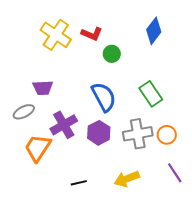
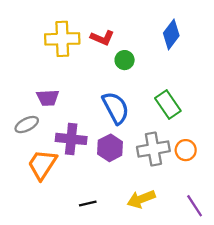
yellow cross: (56, 35) -> (62, 39), turned -36
purple cross: (64, 125) -> (71, 139), turned 36
purple line: (175, 173) -> (195, 206), moved

